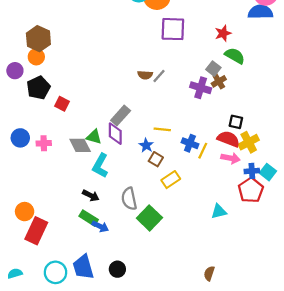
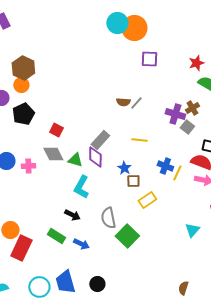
purple square: (173, 29) -> (149, 59), size x0.7
gray square: (213, 69) -> (187, 127), moved
red square: (62, 104) -> (56, 130), moved
yellow line: (162, 129) -> (139, 140), moved
gray diamond: (80, 145) -> (53, 154), moved
brown square: (156, 159) -> (133, 181), turned -32
cyan triangle: (219, 212) -> (192, 230), turned -35
green rectangle: (89, 218) -> (56, 236), moved

